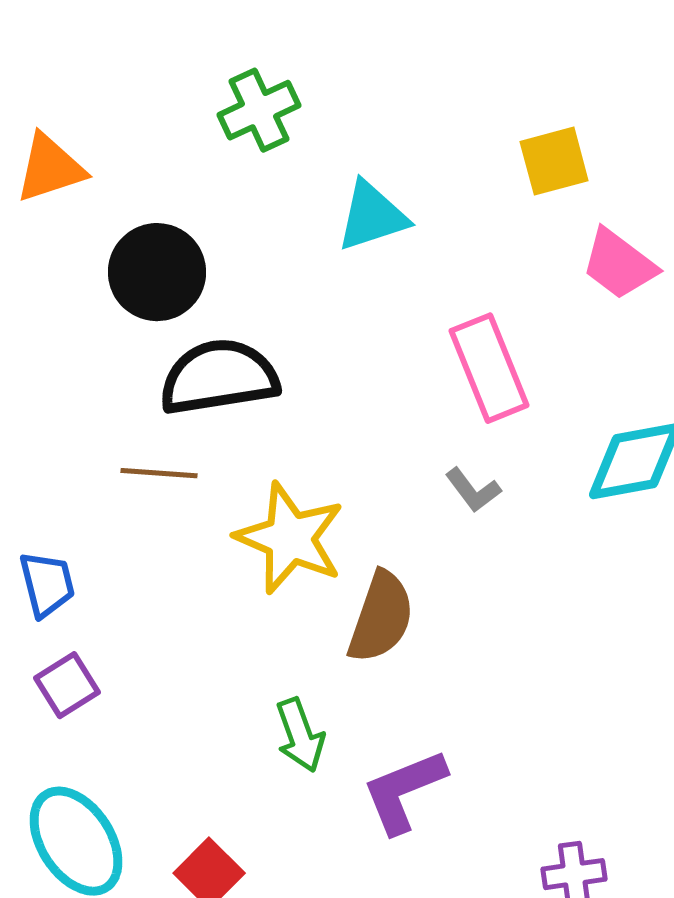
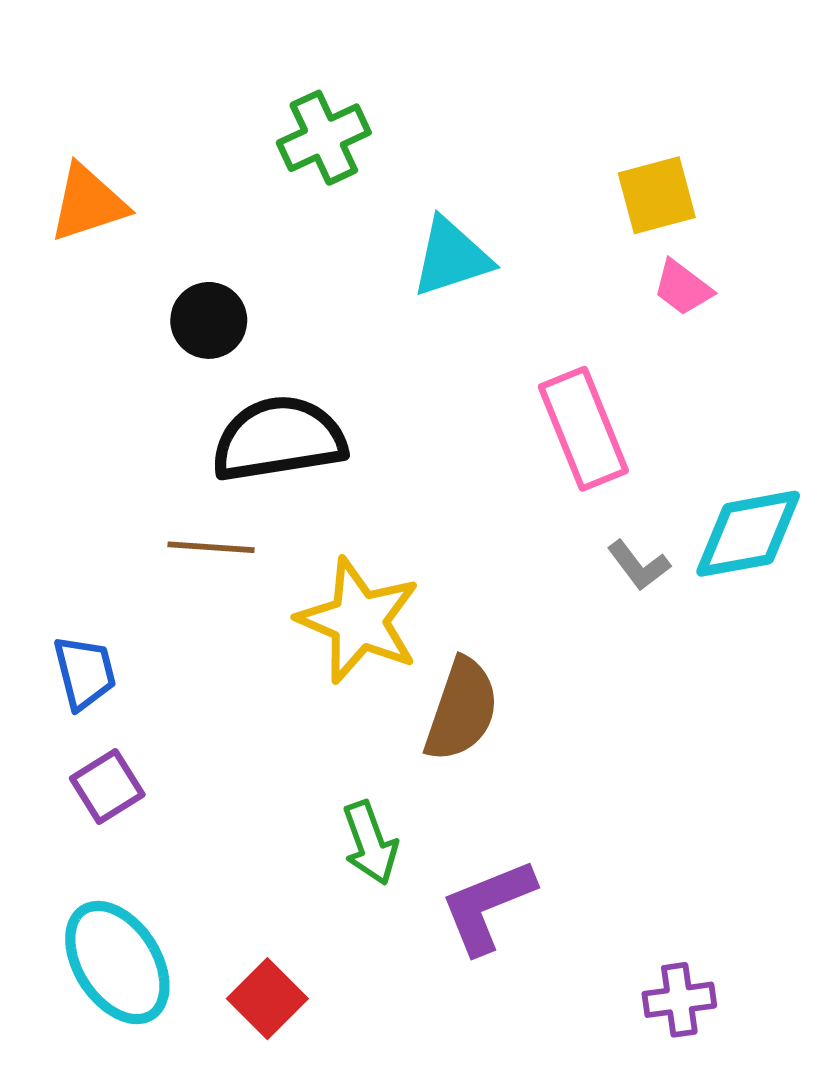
pink trapezoid: (619, 264) -> (683, 288), moved, size x0.7
black circle: (157, 272) -> (209, 320), size x0.7
gray L-shape: (473, 490) -> (639, 565), moved

